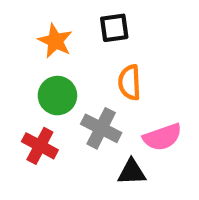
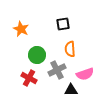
orange star: (55, 41) -> (21, 29), moved
gray cross: (101, 128) -> (57, 70), turned 36

